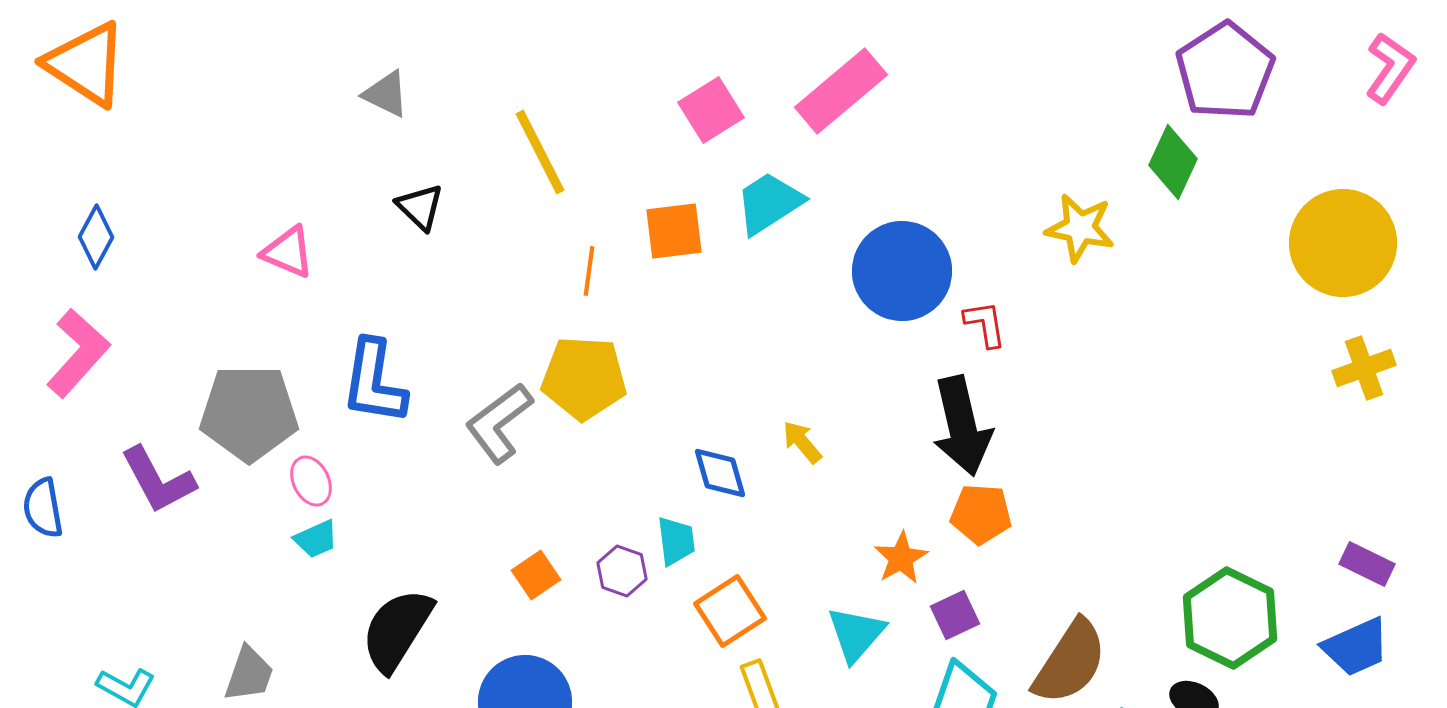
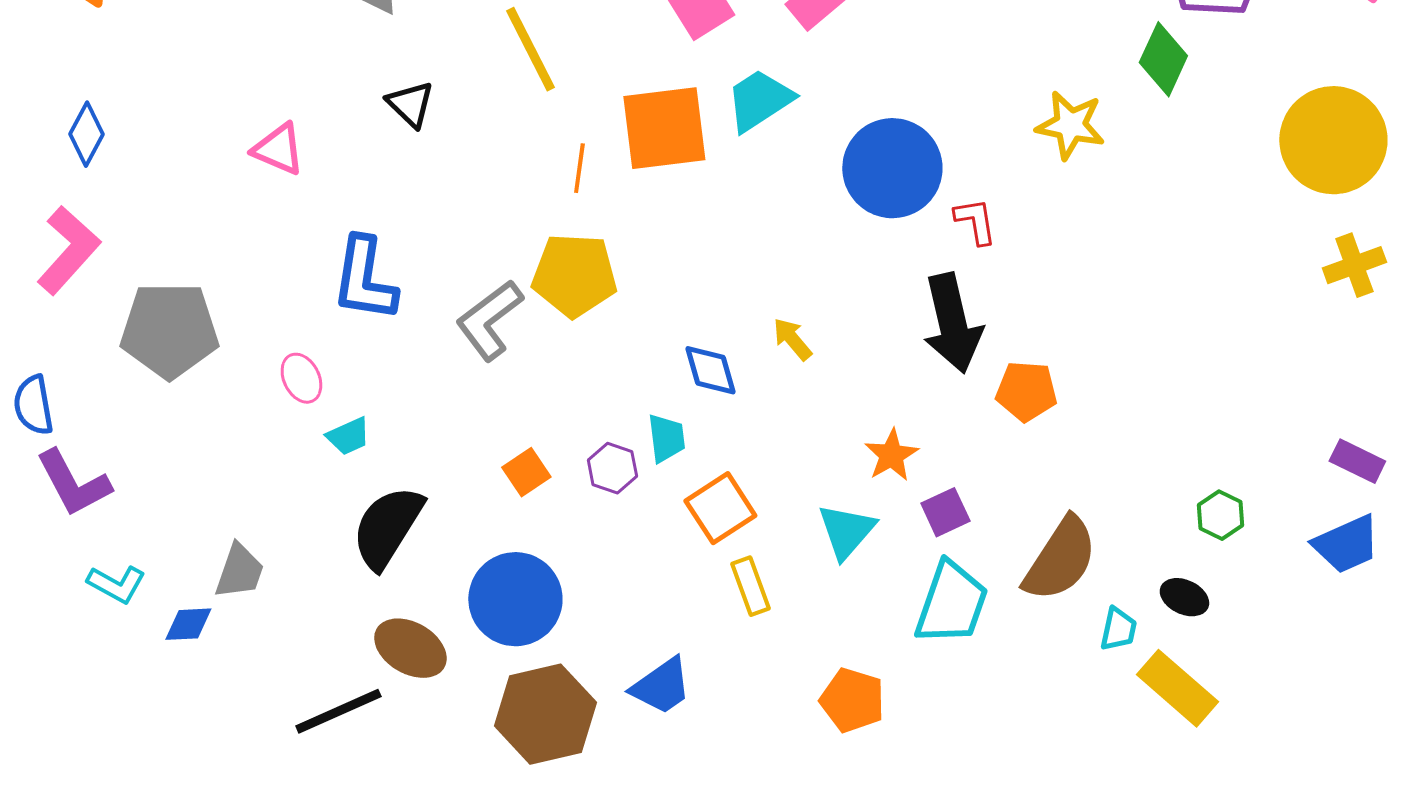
orange square: (674, 231) -> (664, 128), size x1.5
gray pentagon: (249, 413) -> (169, 330), moved
purple L-shape: (158, 480) -> (73, 483), moved
orange pentagon: (981, 514) -> (1026, 391), moved
cyan trapezoid: (316, 539) -> (348, 436), moved
green hexagon: (1230, 618) -> (1220, 515), size x0.5

